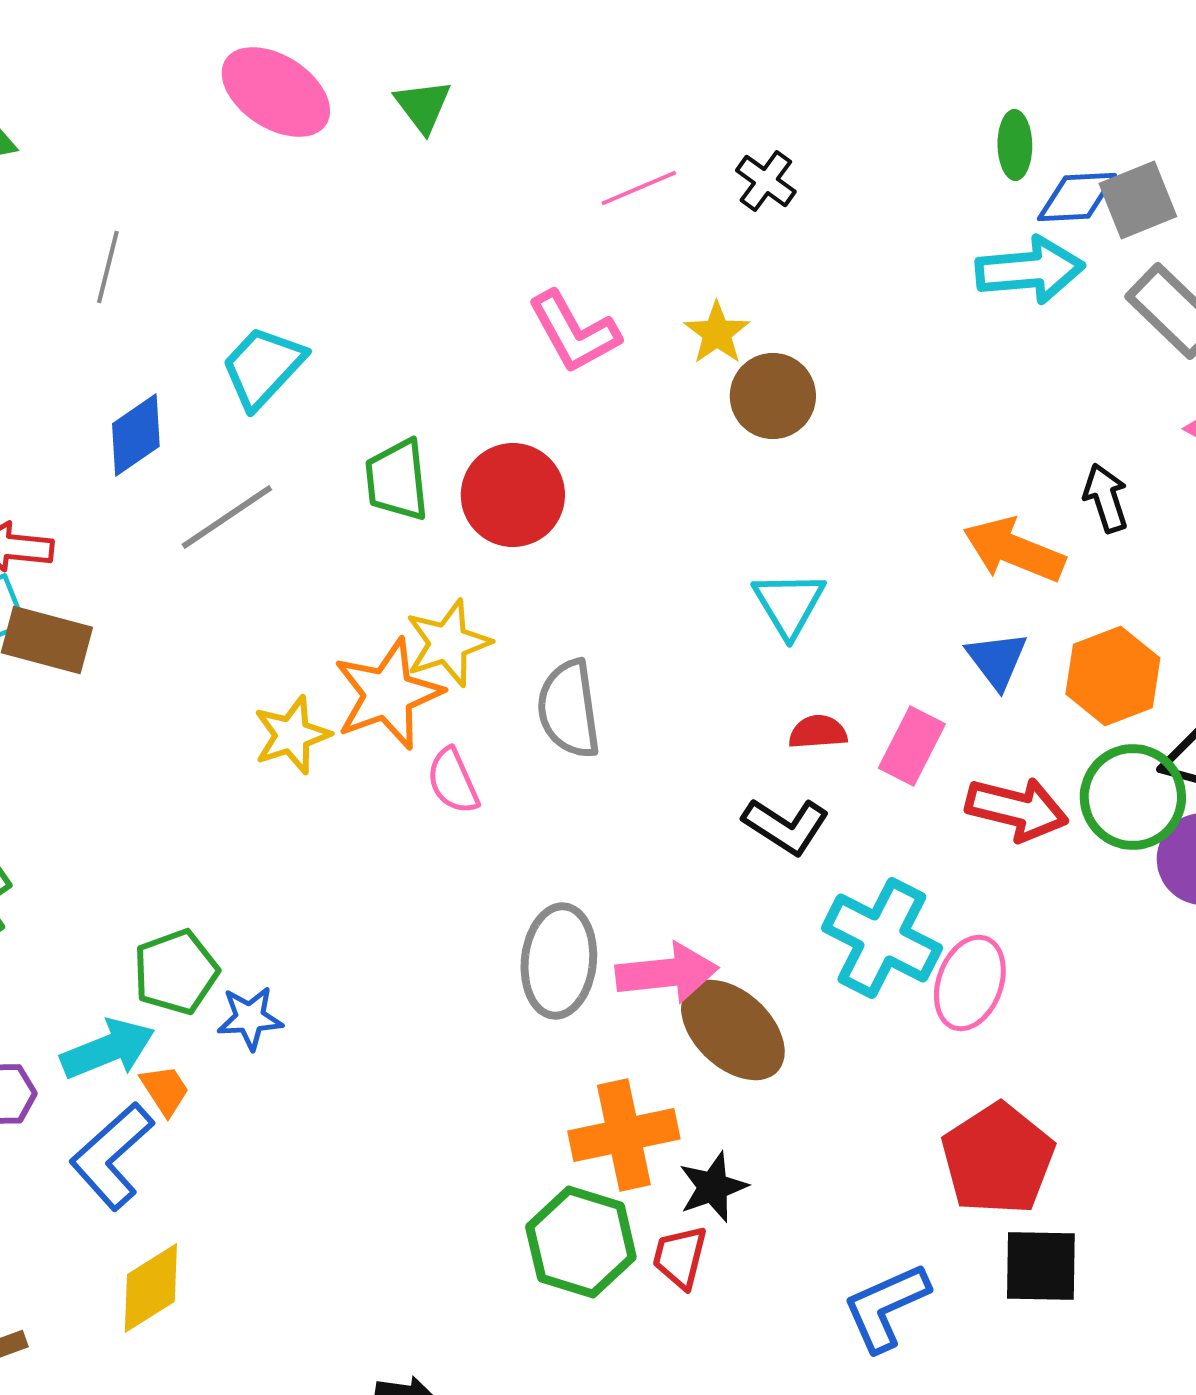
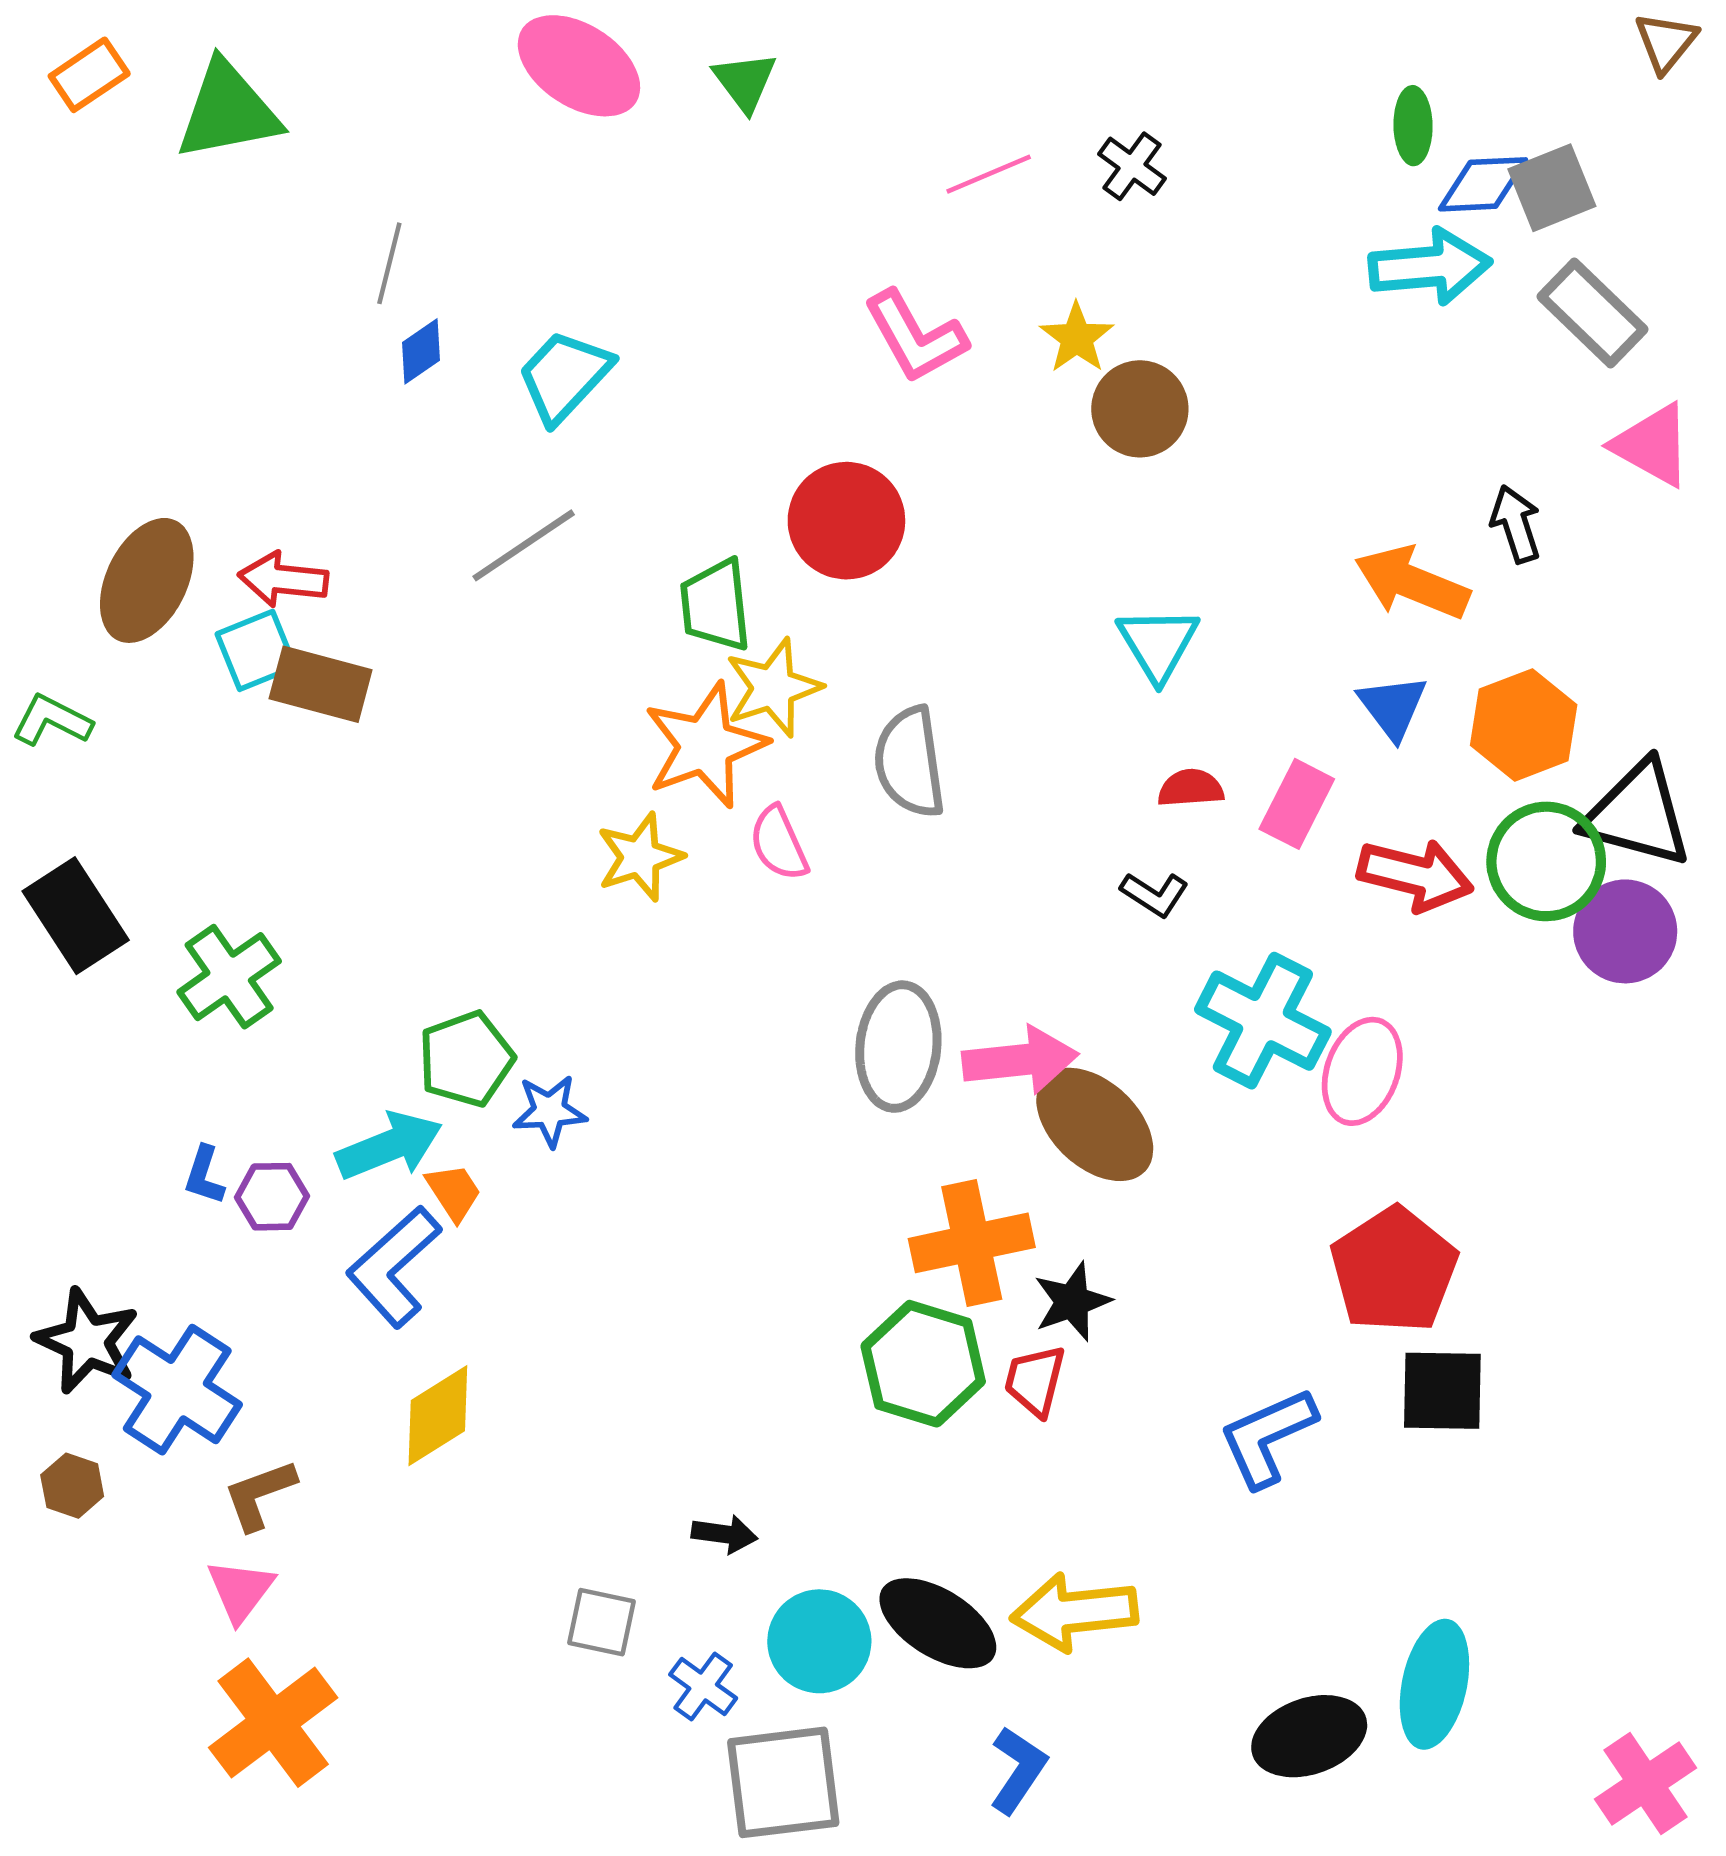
blue diamond: (136, 435) -> (421, 351), moved, size x0.7
green trapezoid: (397, 480) -> (716, 605), moved
yellow star: (292, 735) -> (640, 857), moved
black L-shape: (786, 826) -> (1155, 894), size x0.7

